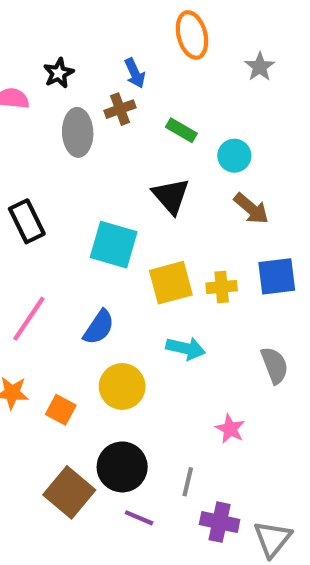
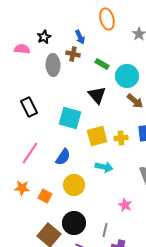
brown cross: (120, 109) -> (73, 54), turned 32
cyan circle: (234, 156) -> (127, 76), size x1.5

